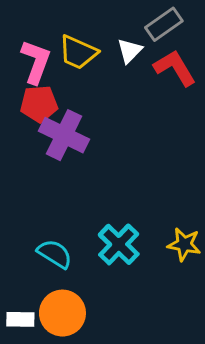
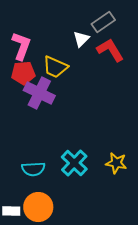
yellow trapezoid: (78, 52) -> (55, 67), moved
cyan semicircle: (55, 254) -> (33, 169), turned 145

